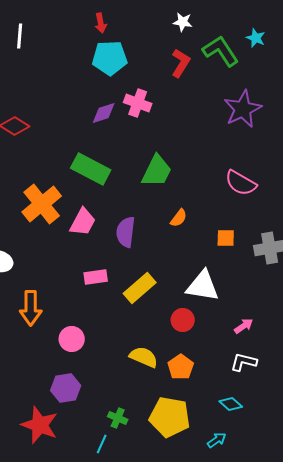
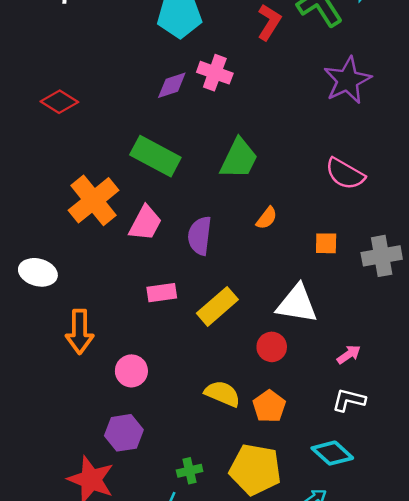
cyan diamond: (231, 404) -> (332, 453), size x1.4
green cross: (118, 418) -> (190, 471), turned -36

